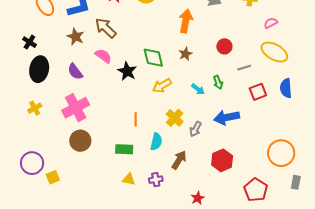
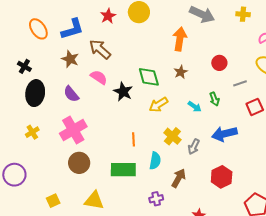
green rectangle: (124, 149) -> (123, 170), size x1.4
purple circle: (32, 163) -> (14, 175), moved
yellow triangle: (129, 179) -> (94, 200), moved, size x1.5

